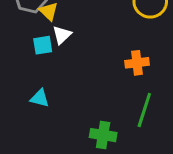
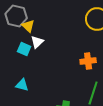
cyan square: (43, 45) -> (24, 49), turned 32

